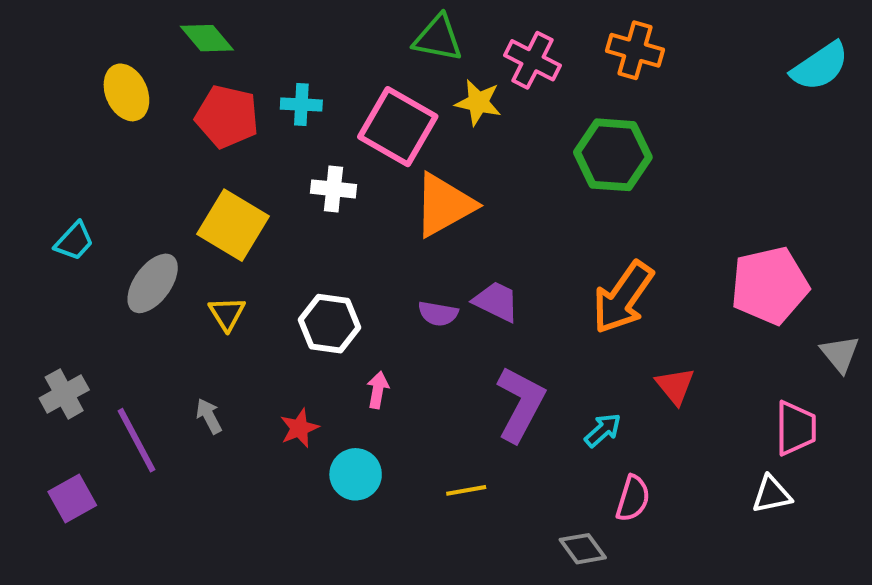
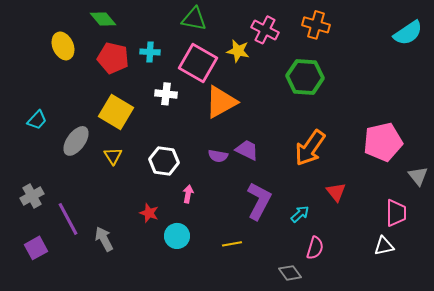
green triangle: (438, 38) -> (194, 19), moved
gray arrow: (209, 416) -> (104, 239), moved, size x1.4
red star: (299, 428) -> (149, 213), turned -30

